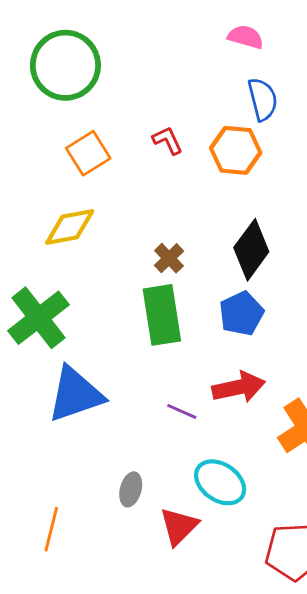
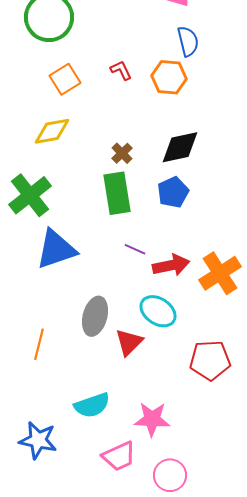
black diamond: (251, 250) -> (180, 147), turned 42
red arrow: (239, 387) -> (171, 265), moved
purple line: (182, 411) -> (135, 249), moved
gray ellipse: (131, 489) -> (95, 316), size x1.6

